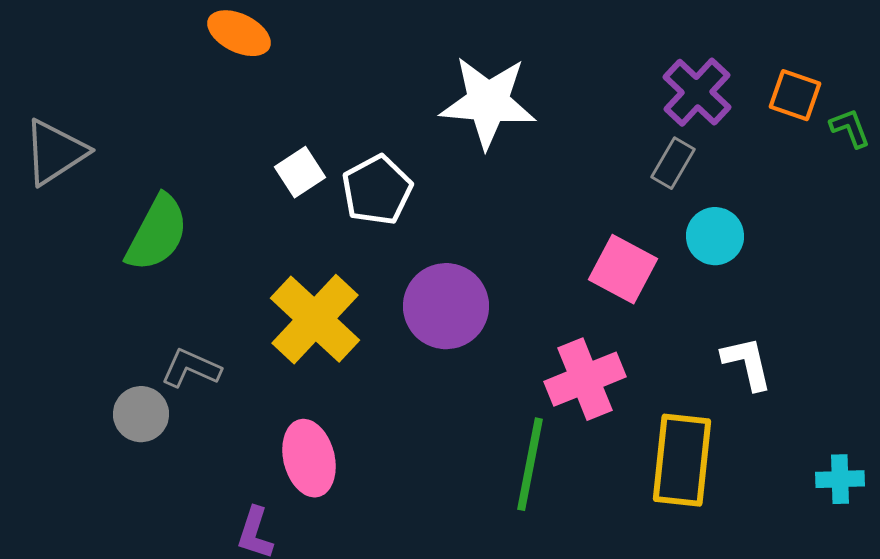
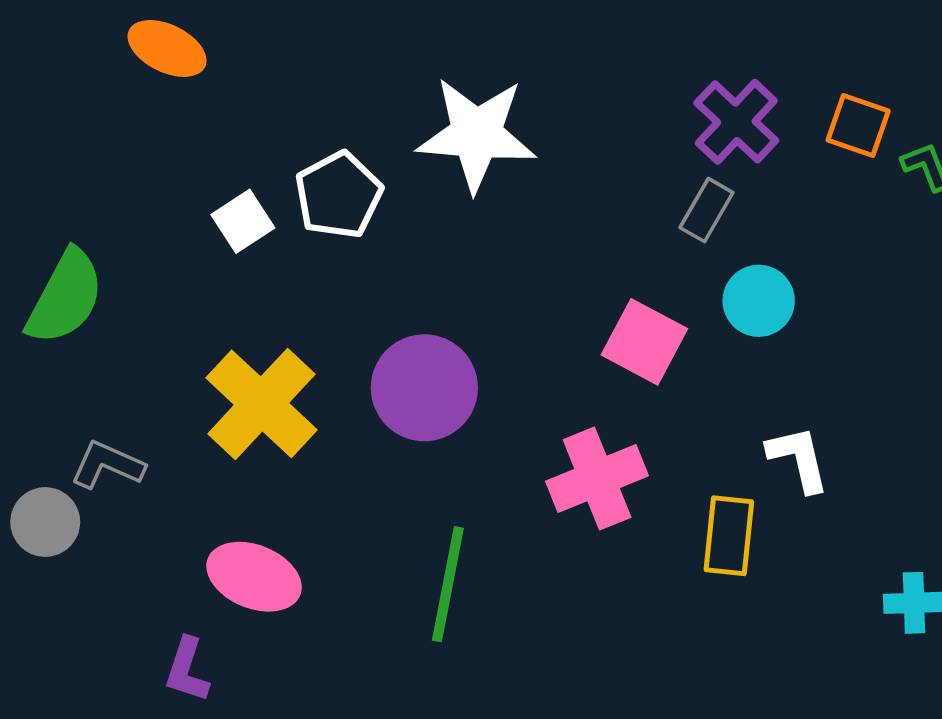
white pentagon: (377, 190) -> (339, 195), moved
pink ellipse: (309, 458) -> (254, 577), turned -54
yellow rectangle: (682, 460) -> (729, 536), moved, size x0.7
green line: (530, 464) -> (448, 584), moved

